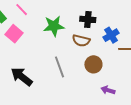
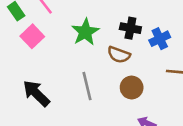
green star: (54, 26) -> (85, 32), turned -30
blue cross: (111, 35) -> (160, 39), moved

